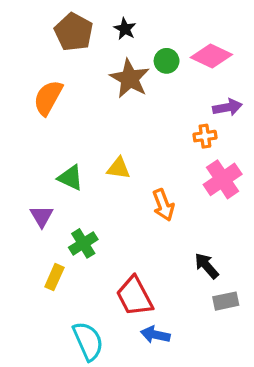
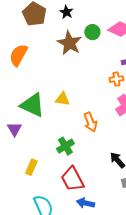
green triangle: (70, 178) -> (32, 105), size x1.5
green cross: (83, 243) -> (65, 146), moved
yellow rectangle: (54, 277) -> (31, 167), moved

